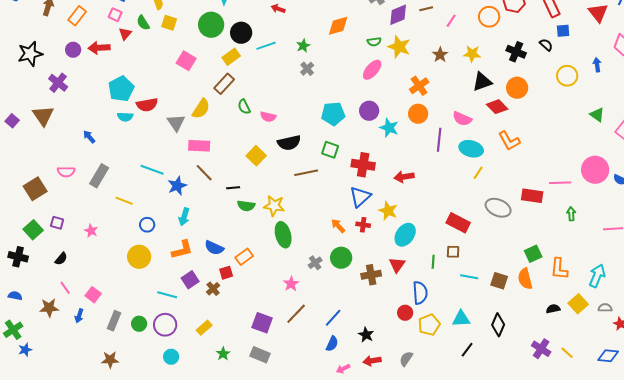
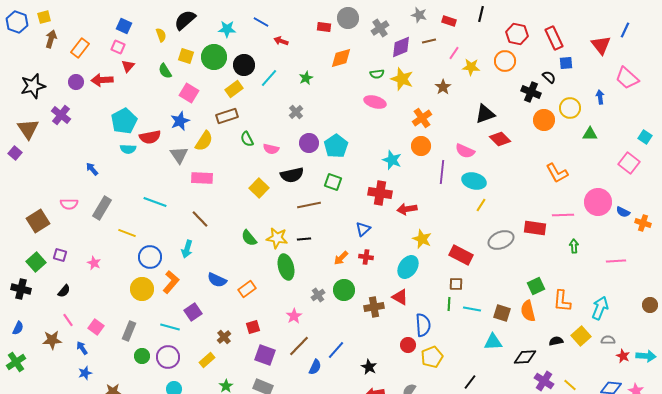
orange circle: (489, 17) -> (505, 61), moved
green semicircle: (143, 23) -> (165, 71), moved
yellow square: (169, 23) -> (186, 56), moved
cyan line: (266, 46) -> (269, 78), turned -30
black cross: (516, 52) -> (531, 92), moved
yellow star: (472, 54) -> (471, 67), moved
gray cross: (307, 69) -> (296, 112), moved
pink ellipse: (372, 70) -> (375, 102), turned 65
brown rectangle: (224, 84) -> (227, 116), turned 30
orange circle: (517, 88) -> (544, 120), moved
purple circle: (369, 111) -> (309, 143), moved
cyan pentagon: (333, 114) -> (336, 146), turned -30
green triangle: (597, 115) -> (590, 134), moved, turned -35
brown triangle: (43, 116) -> (28, 129), moved
orange L-shape: (509, 141) -> (557, 173), moved
red cross: (363, 165) -> (380, 193), moved
brown line: (204, 173) -> (200, 219), moved
blue star: (177, 186) -> (180, 121), moved
black line: (233, 188) -> (304, 239), moved
blue triangle: (360, 197) -> (363, 229), size x0.7
green semicircle: (246, 206) -> (249, 238), turned 42
gray ellipse: (498, 208) -> (501, 240), turned -45
yellow star: (388, 211) -> (422, 239), moved
blue circle: (147, 225) -> (150, 257), size x1.5
orange arrow: (338, 226) -> (341, 258), turned -91
orange L-shape: (182, 250) -> (171, 282), moved, turned -35
green line: (433, 262) -> (449, 304), moved
red triangle: (397, 265) -> (400, 297), turned -36
red square: (226, 273) -> (253, 327), moved
brown cross: (213, 289) -> (224, 337), moved
blue semicircle: (15, 296) -> (18, 328), turned 104
blue arrow: (79, 316) -> (82, 348), turned 128
cyan triangle: (461, 319) -> (493, 342), moved
gray rectangle: (114, 321) -> (129, 331), moved
black diamond: (498, 325) -> (525, 357), moved, turned 65
blue semicircle: (332, 344) -> (315, 367), moved
blue star: (25, 350) -> (85, 373), moved

